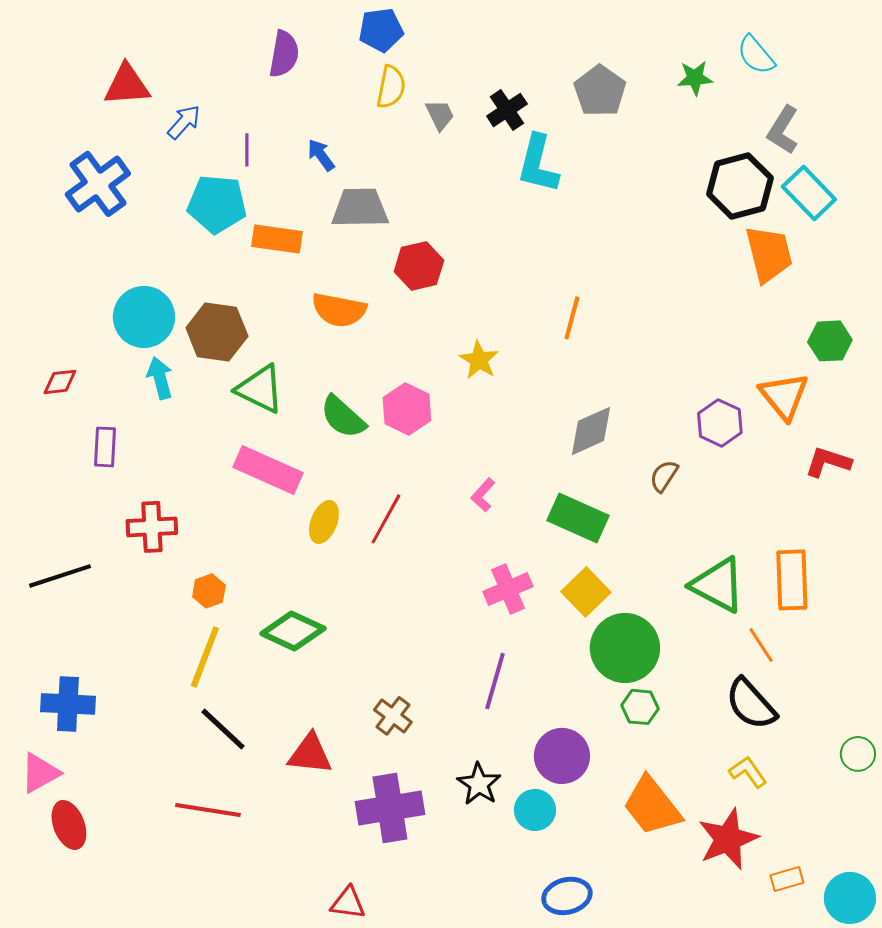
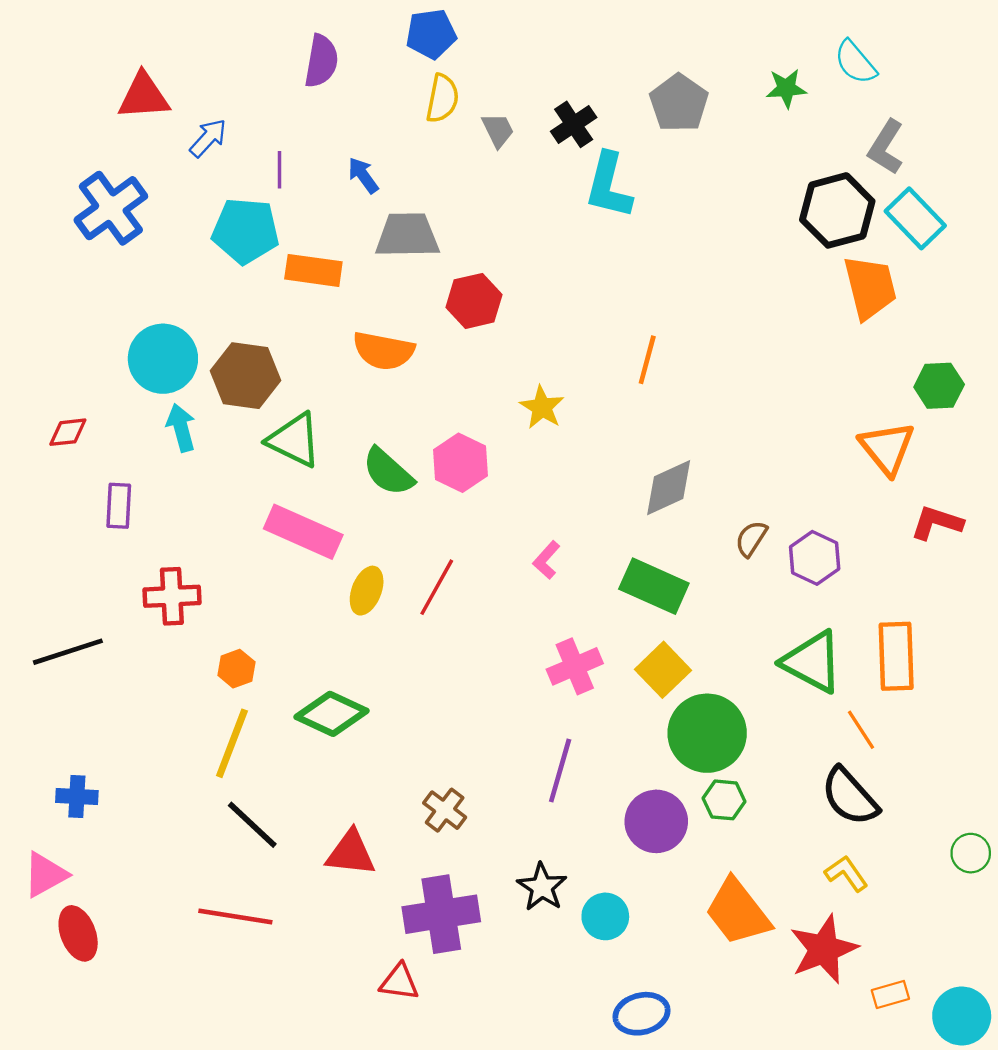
purple hexagon: (720, 423) -> (815, 558), moved
blue cross: (68, 704) -> (77, 797), size x0.7
purple circle: (562, 756) -> (656, 821), moved
red triangle: (348, 903) -> (399, 982), moved

